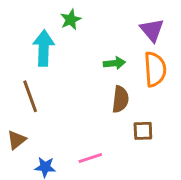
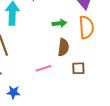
pink line: (90, 158) -> (43, 68), moved

